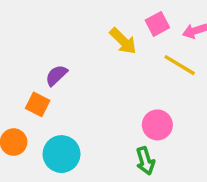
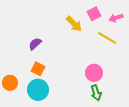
orange square: (38, 104) -> (38, 69), moved
green arrow: (145, 161) -> (96, 93), moved

